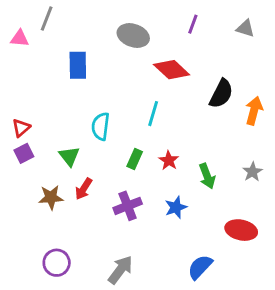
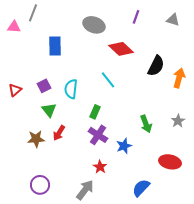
cyan line: (153, 114) -> (108, 80), turned -54
purple square: (24, 153) -> (44, 86), moved
red star: (169, 160) -> (100, 167), moved
purple cross: (128, 206) -> (98, 135), moved, turned -36

